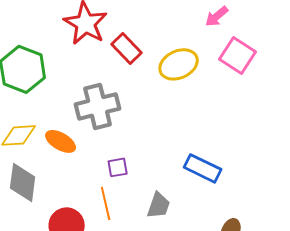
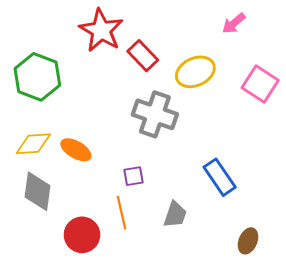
pink square: (238, 55) -> (260, 84), moved
gray cross: (98, 106) -> (155, 114), moved, turned 33
blue rectangle: (203, 168) -> (220, 177), turned 30

